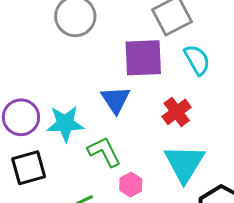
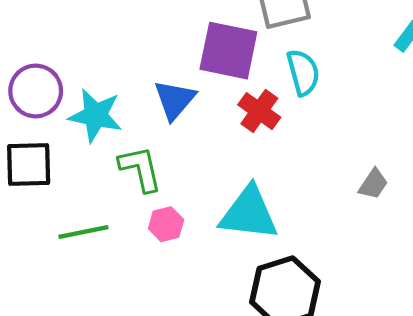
red cross: (177, 112) -> (259, 111), moved, turned -32
cyan triangle: (184, 163) -> (249, 213), turned 51

